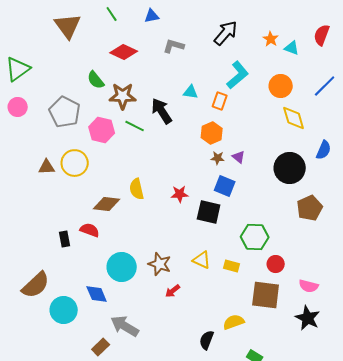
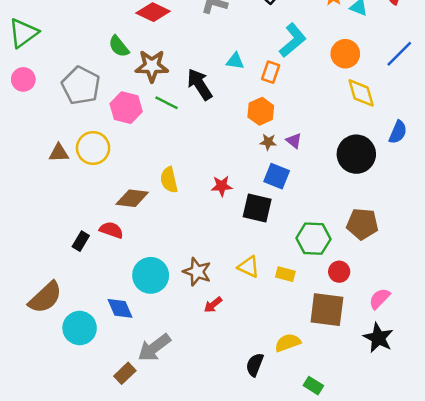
brown pentagon: (310, 208) -> (362, 224), moved, turned 30
black rectangle: (65, 239) -> (81, 241), turned 42
pink semicircle: (309, 286) -> (380, 299), turned 120
gray arrow: (125, 326) -> (154, 348), turned -68

